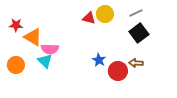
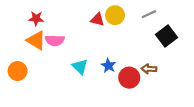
red star: (16, 25) -> (36, 18), moved
black square: (139, 33) -> (166, 36), moved
pink semicircle: (50, 49) -> (55, 40), moved
cyan triangle: (45, 61) -> (80, 67), moved

